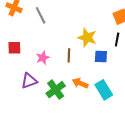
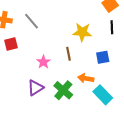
red square: (14, 48) -> (11, 44), moved
blue square: (101, 57) -> (103, 57), moved
cyan rectangle: (104, 90) -> (103, 95), moved

